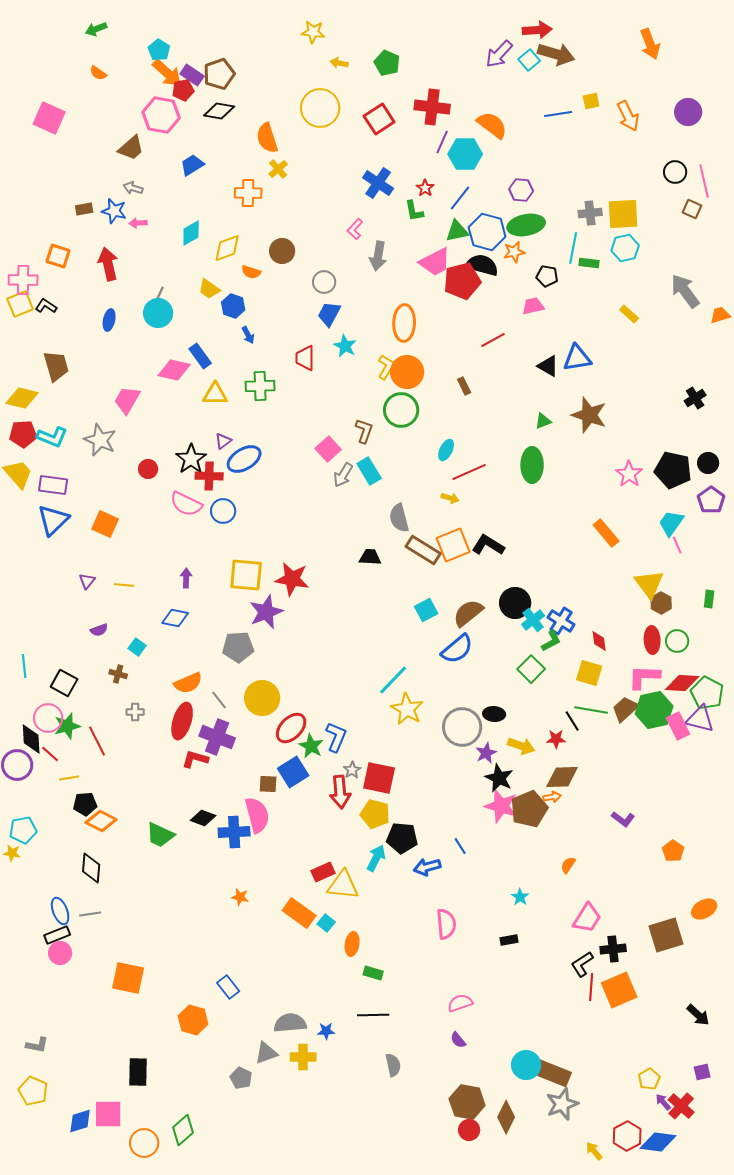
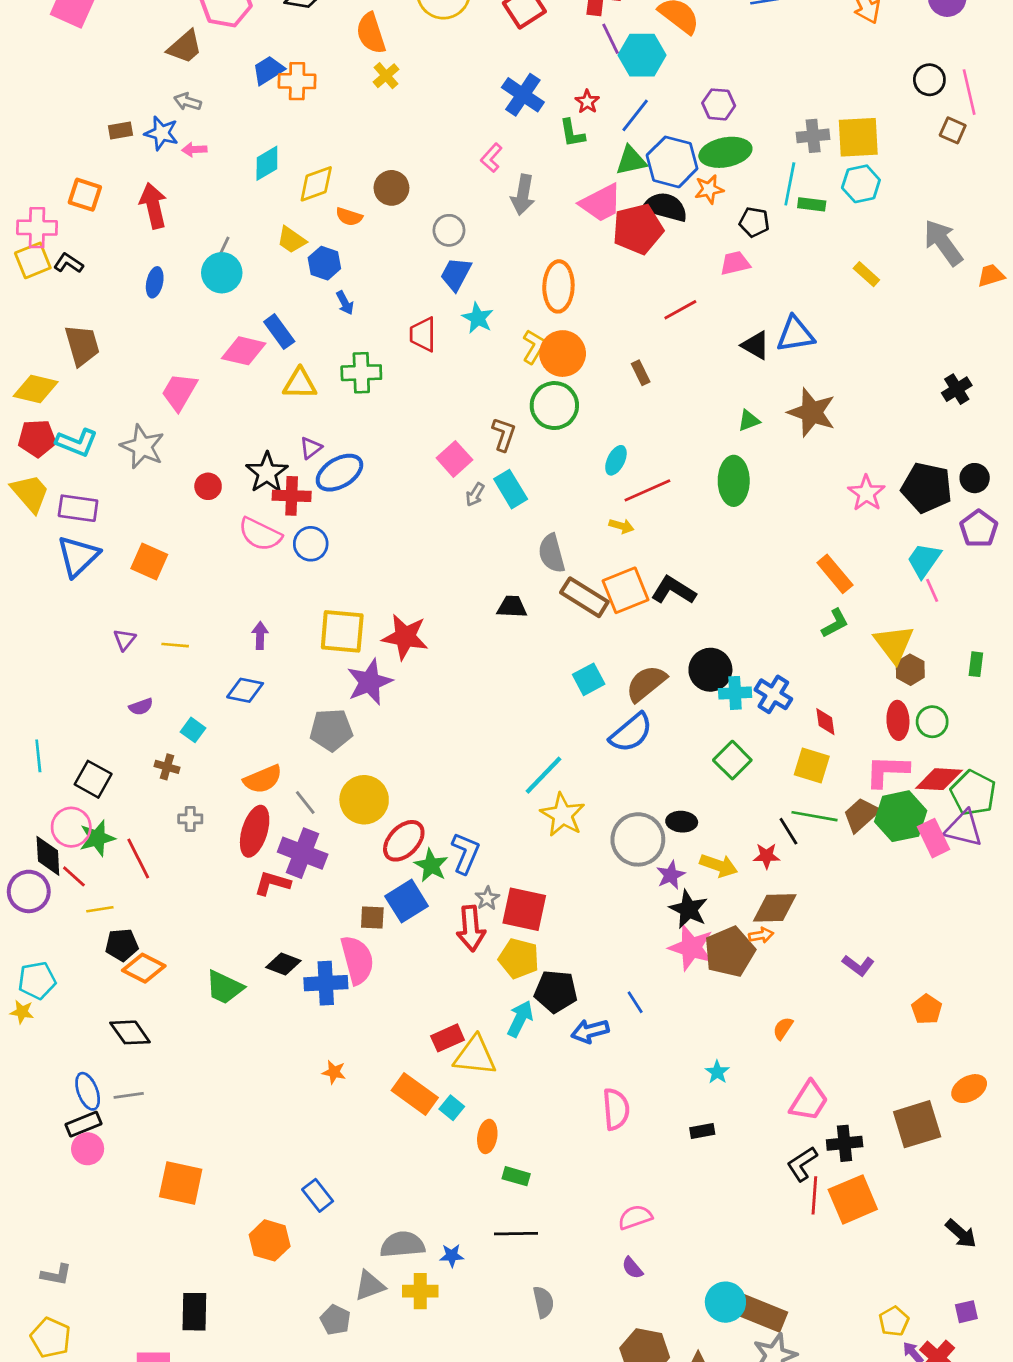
purple line: (442, 142) -> (610, 39), turned -50
orange cross: (248, 193) -> (297, 81), moved
gray arrow: (343, 475) -> (475, 495), size x0.7
cyan cross: (533, 620) -> (735, 693), turned 35
green L-shape: (551, 641) -> (835, 623), moved
black diamond: (91, 868) -> (130, 1032), turned -40

